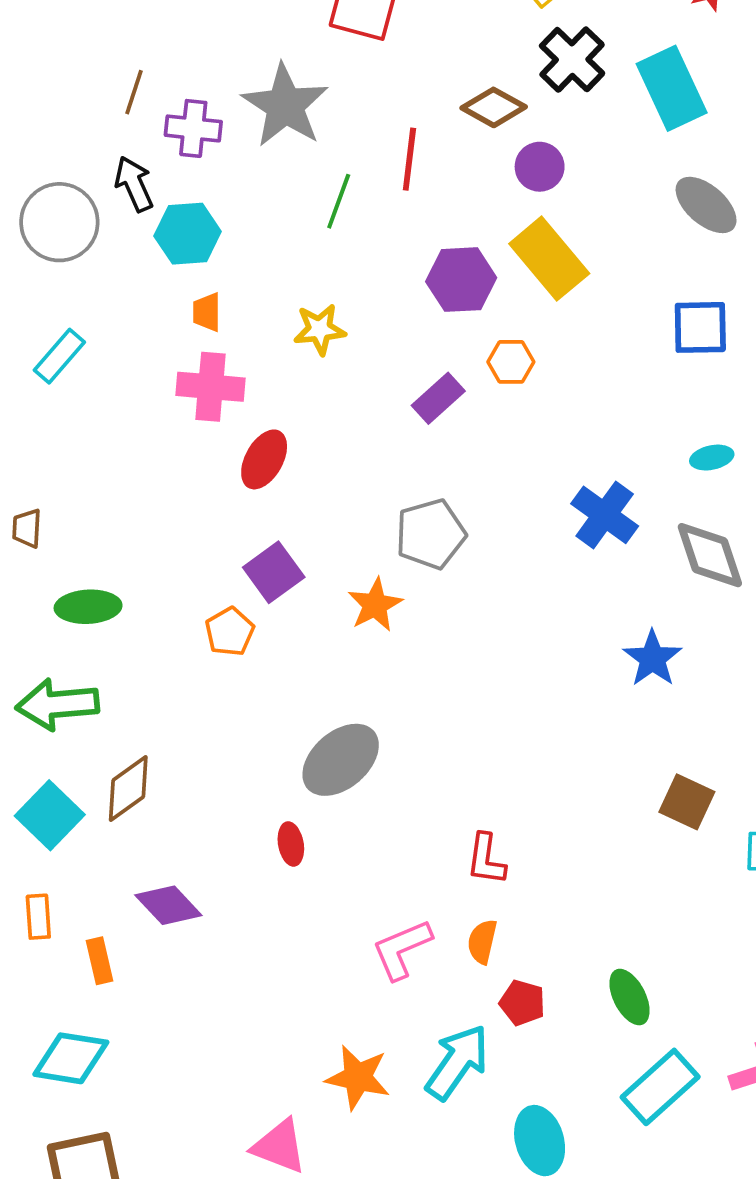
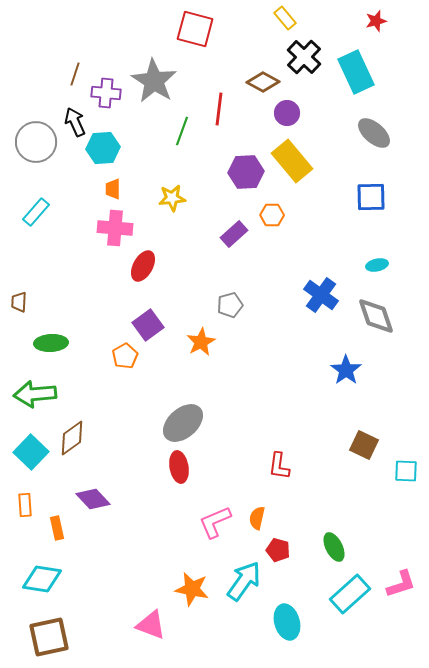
gray pentagon: (431, 534) -> (230, 305), size x0.7
red ellipse: (291, 844) -> (179, 467), moved, size x1.4
red L-shape: (486, 859) -> (279, 466), moved

